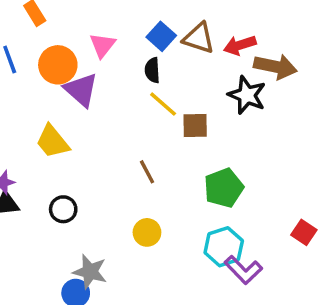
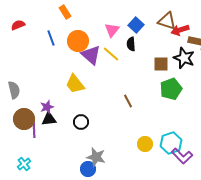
brown triangle: (199, 38) -> (167, 21), moved
pink triangle: (102, 45) -> (112, 30), moved
yellow line: (163, 104) -> (111, 54), moved
brown square: (195, 125) -> (161, 64), moved
green pentagon: (224, 188) -> (171, 89), moved
yellow circle: (147, 232) -> (145, 144), moved

